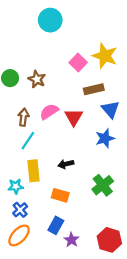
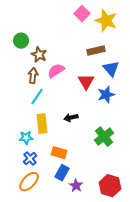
pink square: (78, 62) -> (82, 14), moved
brown star: (37, 79) -> (39, 55), moved
red triangle: (74, 117) -> (86, 82), moved
orange rectangle: (60, 195) -> (59, 153), moved

